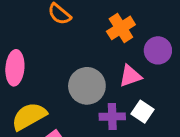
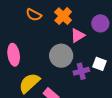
orange cross: (121, 28) -> (63, 16), moved
pink triangle: (130, 76) -> (78, 35), moved

